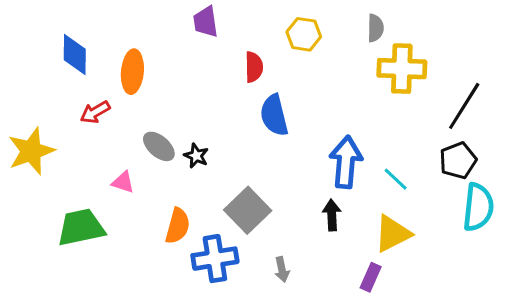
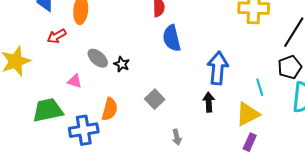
cyan line: (396, 179) -> (260, 87), moved, turned 30
gray square: (248, 210) -> (155, 99), size x0.7
blue cross: (215, 259) -> (84, 130), moved
purple rectangle: (371, 277) -> (250, 142), moved

